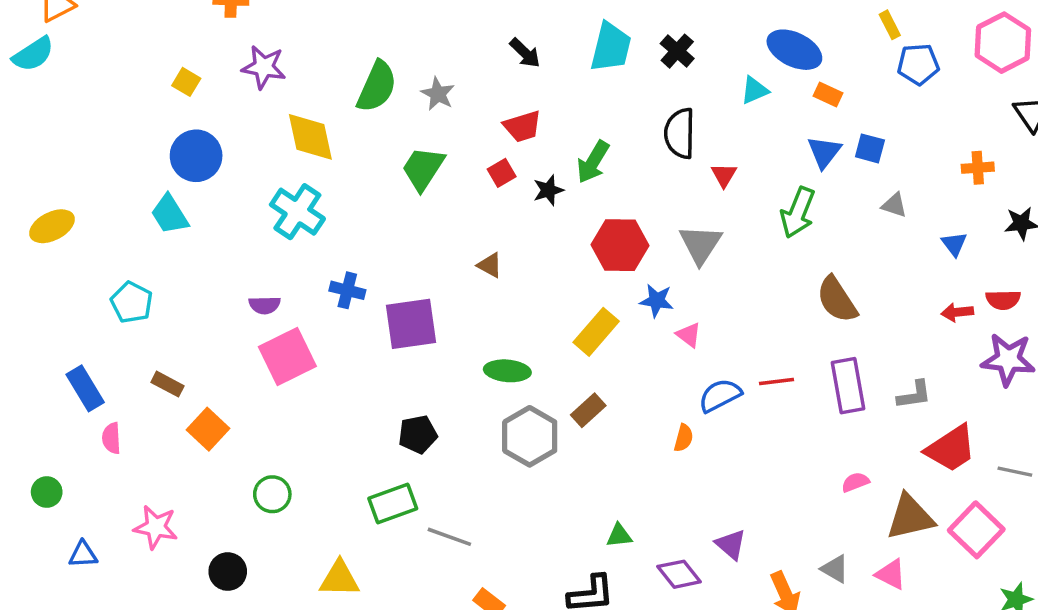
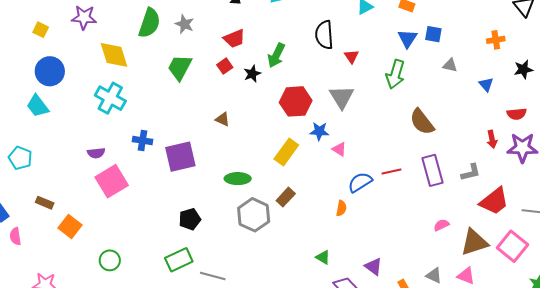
red arrow: (957, 312) -> (492, 139), moved, turned -90
green triangle: (619, 535) -> (323, 257), moved, turned 42

